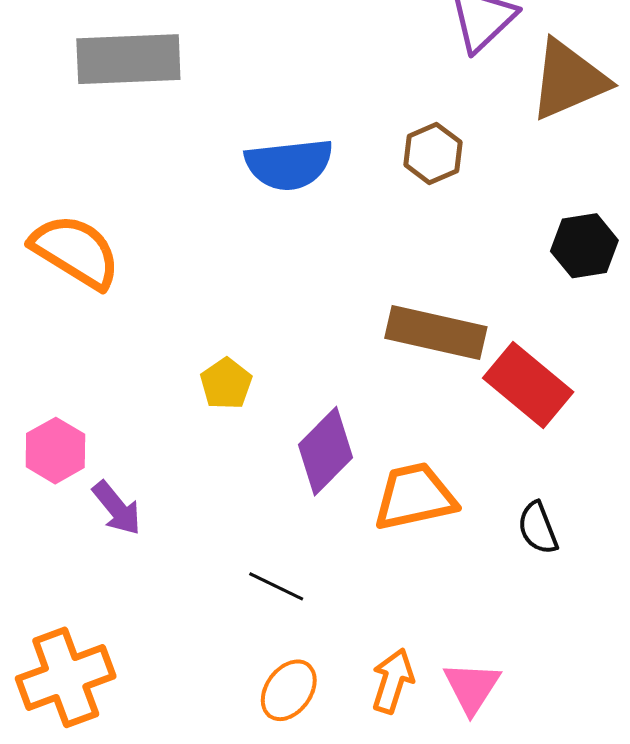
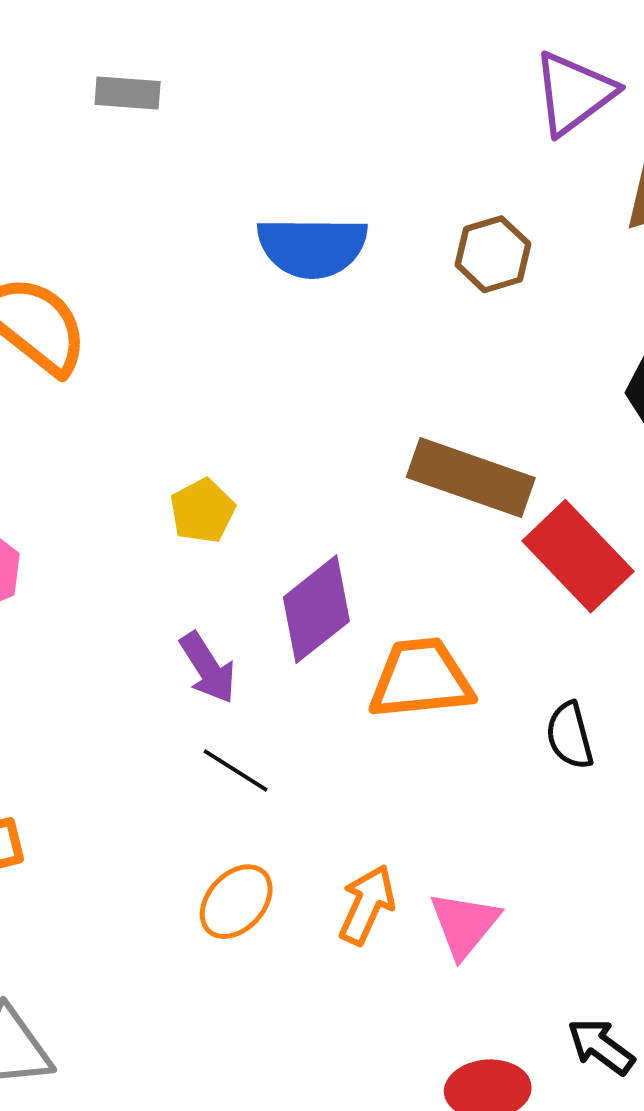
gray rectangle: (128, 59) -> (128, 93), size x0.5
purple arrow: (117, 508) -> (208, 668), moved

